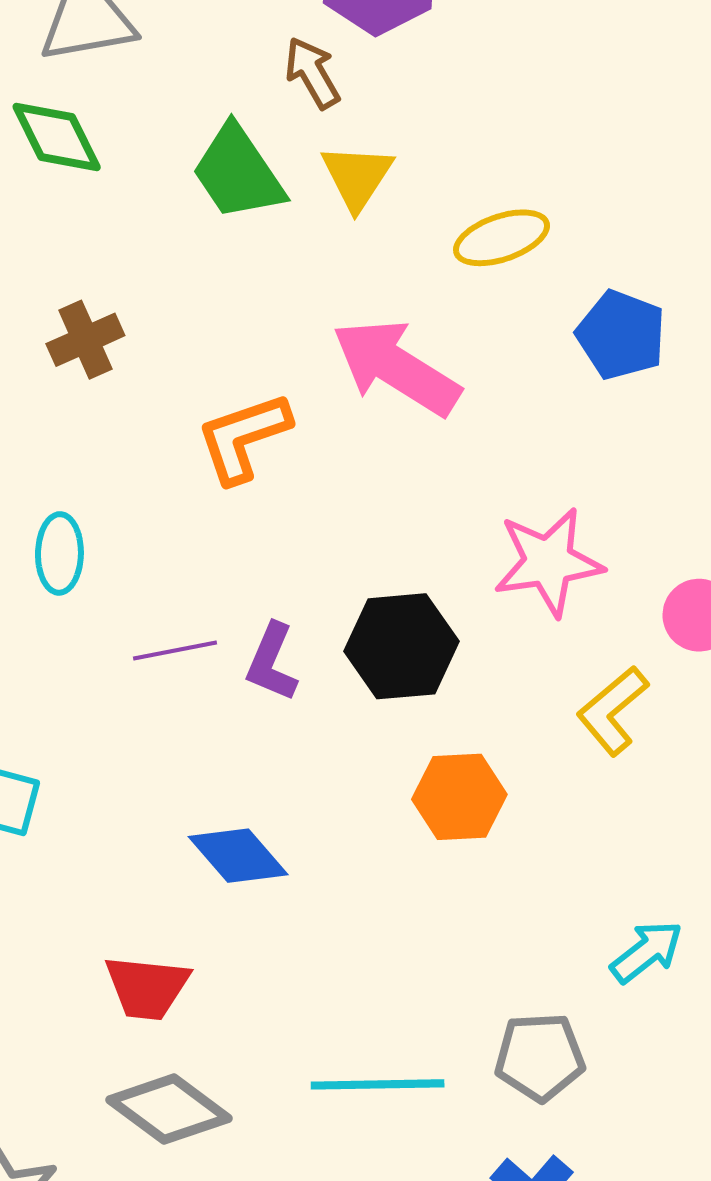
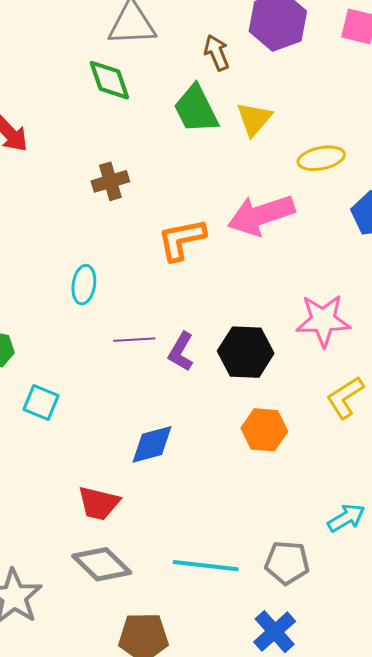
brown arrow: (312, 73) -> (217, 53), moved
pink arrow: (396, 367) -> (261, 215), turned -58
blue diamond: (238, 856) -> (152, 444), turned -72

